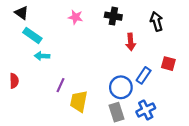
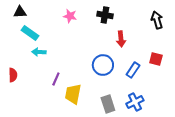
black triangle: (22, 13) -> (20, 12), turned -40
black arrow: (157, 21) -> (157, 20), moved
blue circle: (121, 87) -> (103, 65), moved

